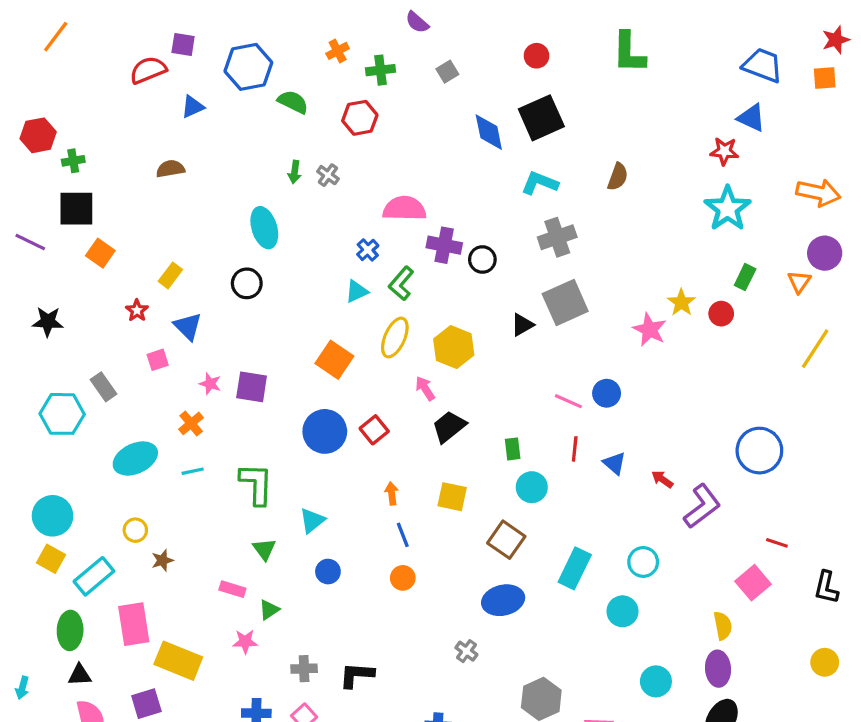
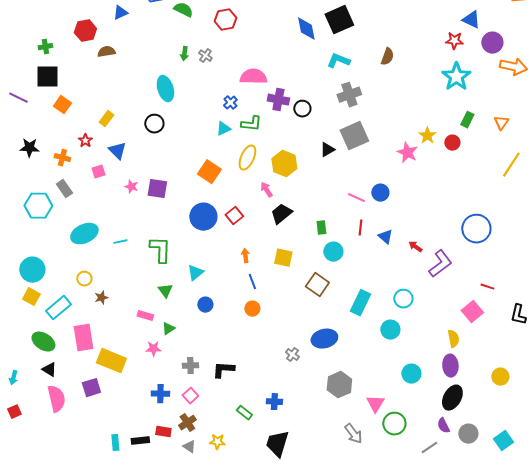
red hexagon: (38, 135) -> (85, 31), moved
purple circle: (825, 253) -> (492, 43), moved
green L-shape: (401, 283) -> (251, 124), turned -125
orange cross: (191, 423) -> (62, 158), moved, turned -35
blue ellipse: (503, 600) -> (324, 339), moved
green ellipse: (70, 630) -> (43, 342), turned -60
yellow circle: (825, 662) -> (500, 377), moved
black triangle: (80, 675) -> (49, 370), turned 35

